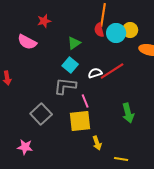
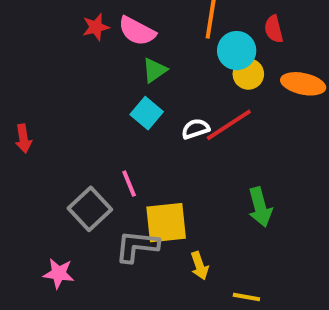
red semicircle: (99, 30) -> (274, 29), moved
yellow circle: (130, 30) -> (248, 74), moved
pink semicircle: (27, 42) -> (137, 31), moved
gray L-shape: (65, 86) -> (137, 246), moved
pink line: (85, 101) -> (129, 184), moved

